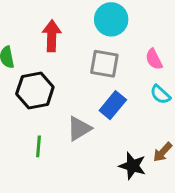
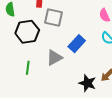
gray square: (104, 64) -> (54, 18), moved

